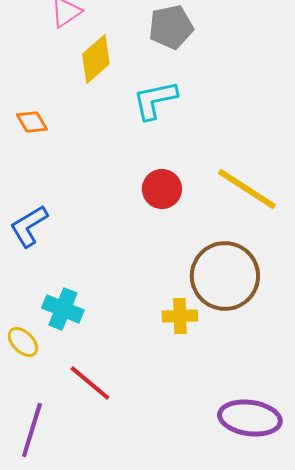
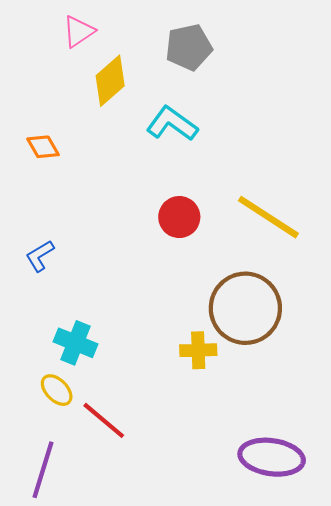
cyan L-shape: (155, 100) -> (172, 124), turned 48
blue L-shape: (29, 226) -> (40, 256), size x0.7
yellow ellipse: (23, 342) -> (57, 390), moved

